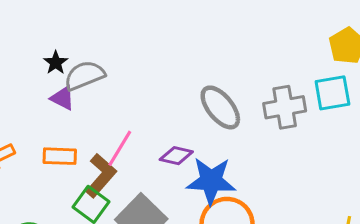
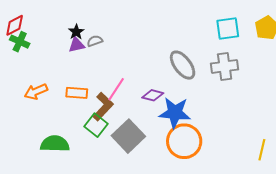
gray semicircle: (85, 75) -> (95, 41), size x0.6
cyan square: (332, 93) -> (228, 29), moved
purple triangle: (63, 98) -> (77, 45), moved, turned -42

